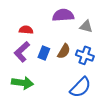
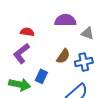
blue rectangle: (44, 53) -> (41, 76), moved
blue cross: (85, 55) -> (84, 62), turned -36

